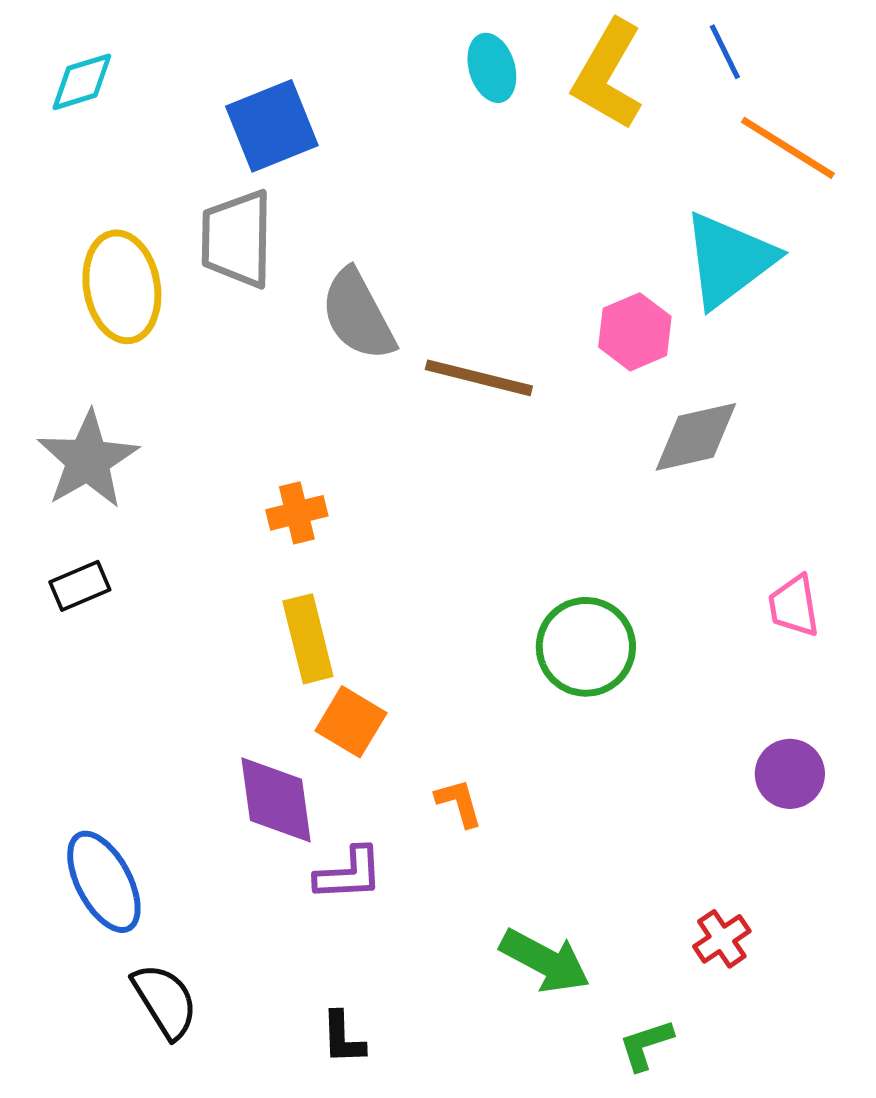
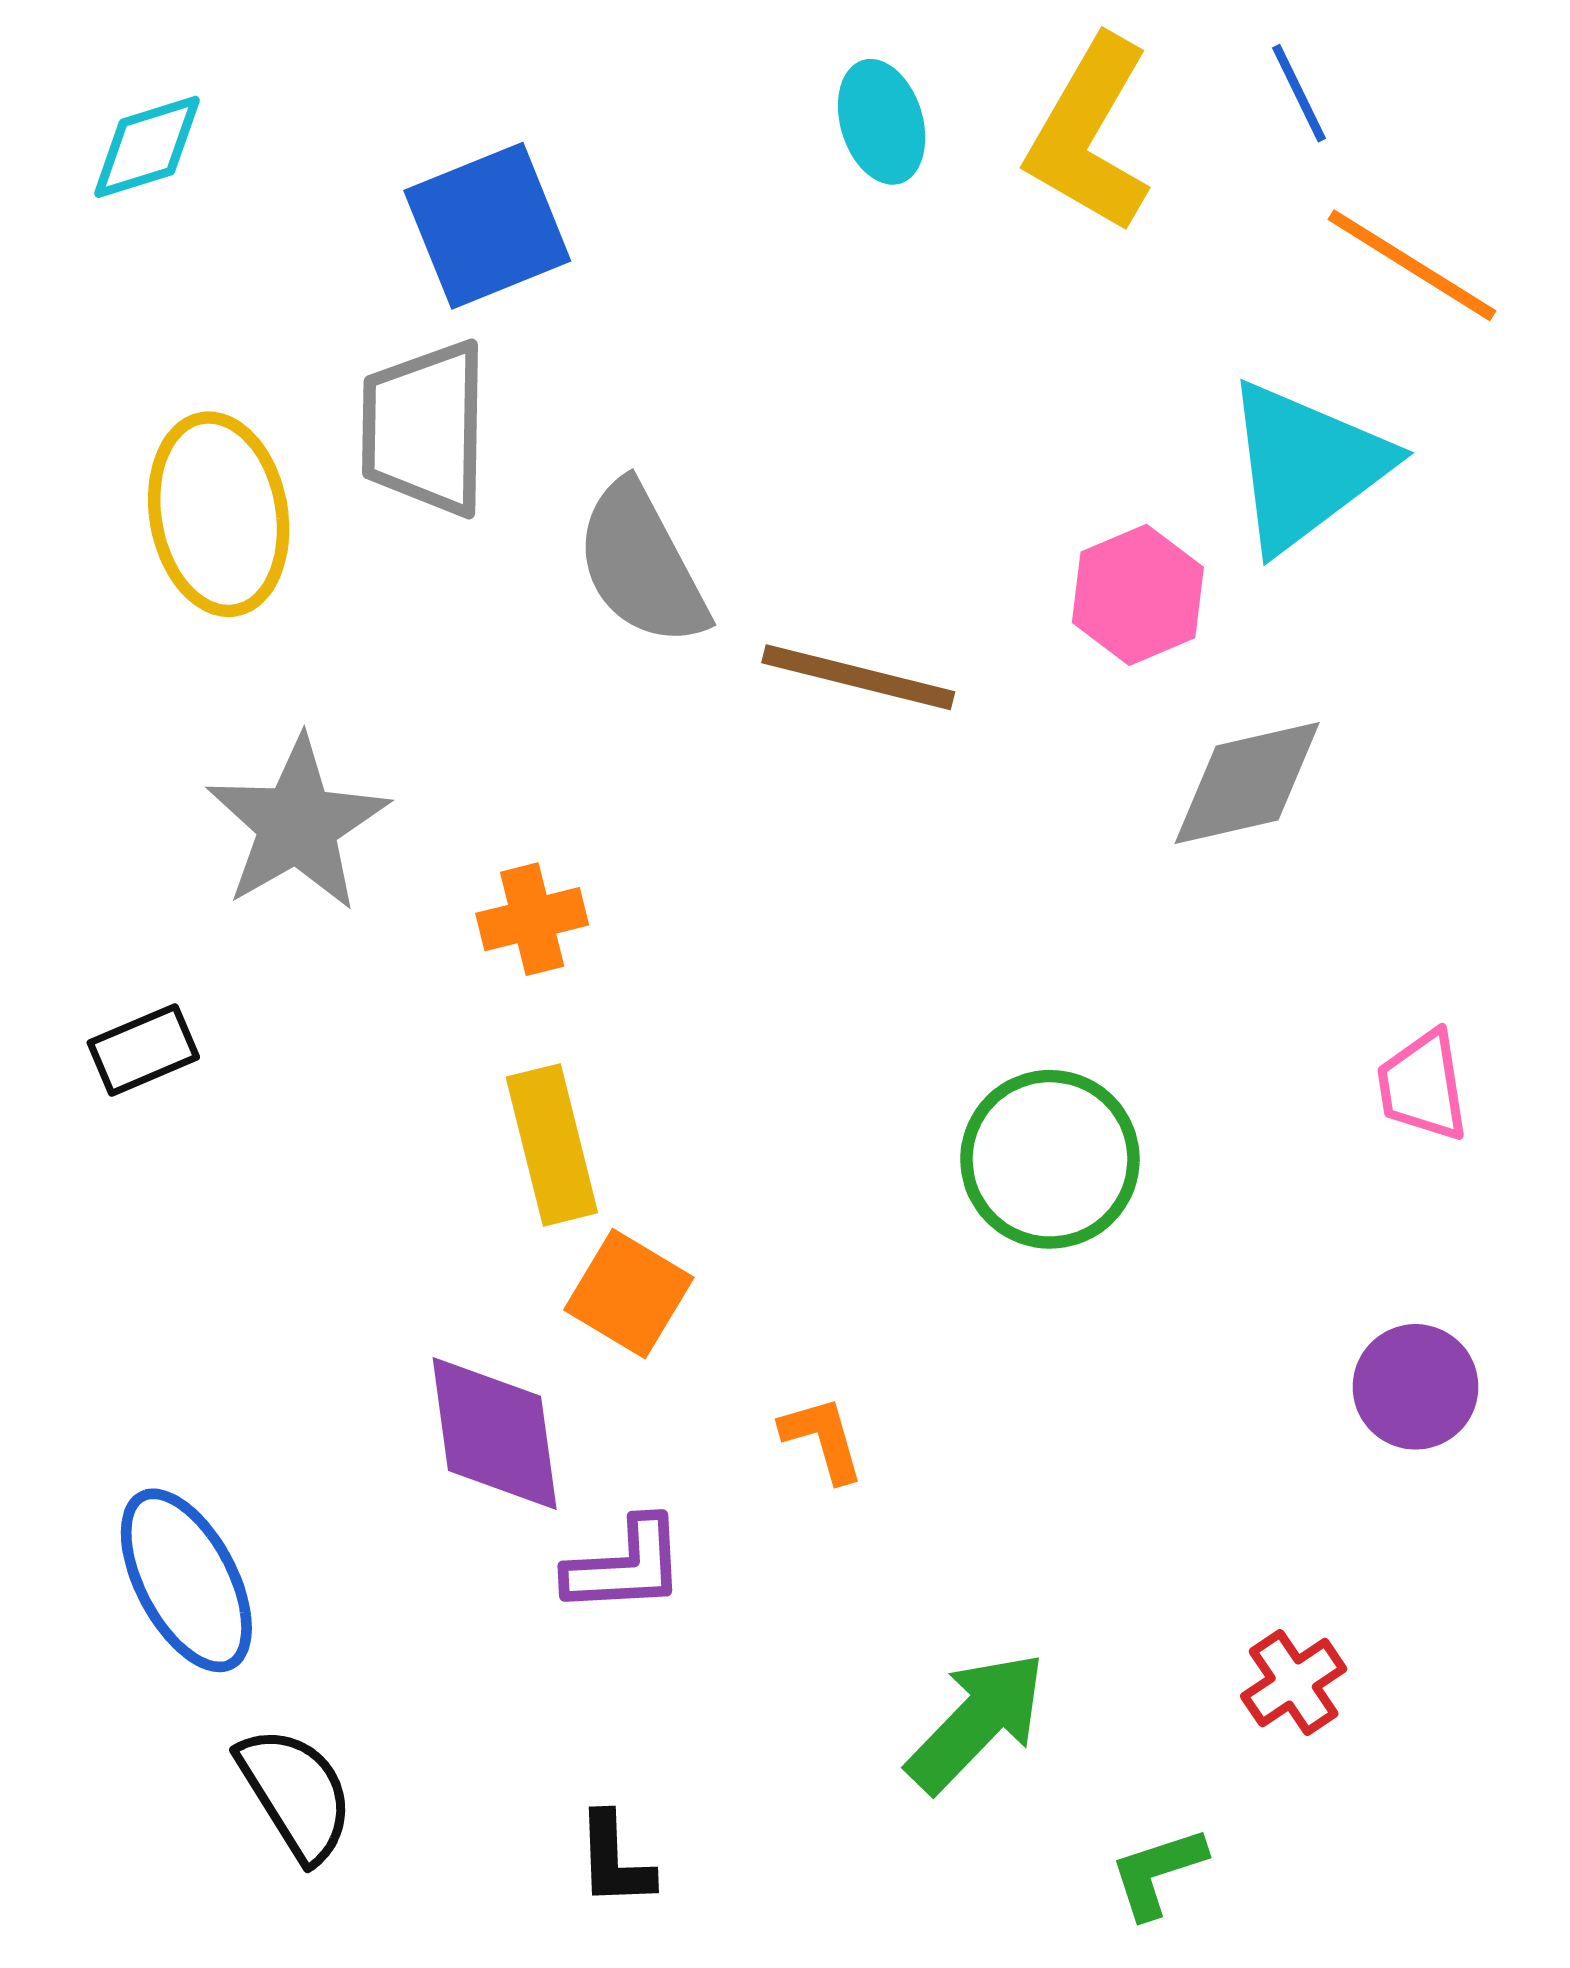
gray star: (88, 460) -> (297, 824), moved
green arrow: (545, 961) -> (977, 1722), turned -74

